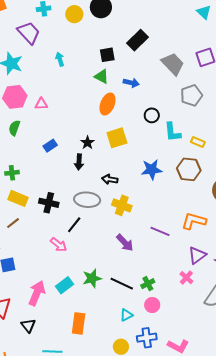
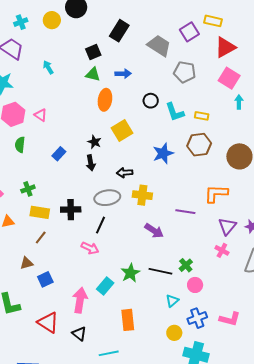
gray pentagon: (191, 95) -> (185, 72), turned -30
pink triangle: (41, 104) -> (41, 115), turned 48

